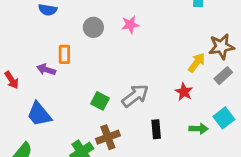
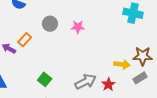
orange rectangle: (64, 54) -> (25, 40), turned 32
yellow arrow: (197, 63) -> (122, 64), turned 49
gray arrow: (135, 96) -> (86, 82), moved

